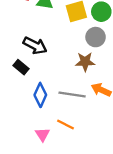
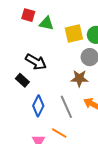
gray line: (72, 95) -> (66, 107), turned 55

